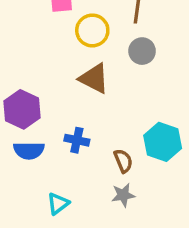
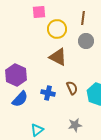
blue semicircle: (29, 150) -> (20, 99), turned -48
brown semicircle: (123, 161) -> (72, 88), moved

